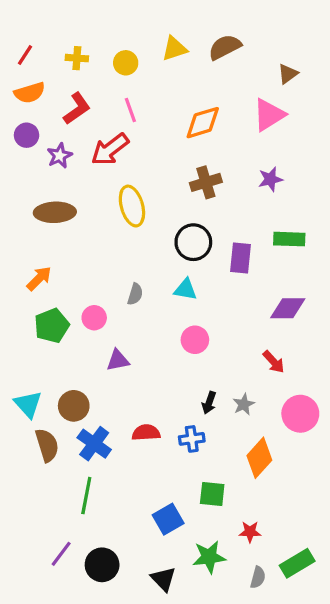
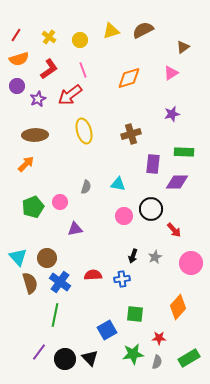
yellow cross: (77, 58) -> (49, 37), turned 32
pink triangle: (269, 115) -> (171, 73), size x0.7
brown cross: (206, 182) -> (131, 134), moved
black circle: (193, 242) -> (151, 209), moved
orange arrow: (39, 278) -> (26, 164), moved
purple diamond: (288, 308) -> (177, 182), moved
orange diamond: (259, 458) -> (178, 307), moved
gray semicircle: (258, 577) -> (157, 362), moved
black triangle: (163, 579) -> (90, 358), moved

